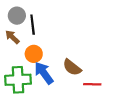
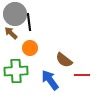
gray circle: (17, 16) -> (15, 14), size x1.5
blue arrow: (44, 73) -> (50, 80), moved

